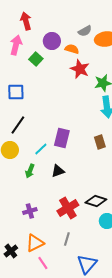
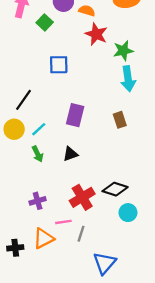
blue square: (16, 92) -> (59, 65), moved
cyan line: (41, 149) -> (39, 129), moved
green arrow: (30, 171) -> (38, 154), turned -48
black cross: (11, 251) -> (15, 248), turned 32
pink line: (43, 263) -> (63, 222), moved, turned -64

